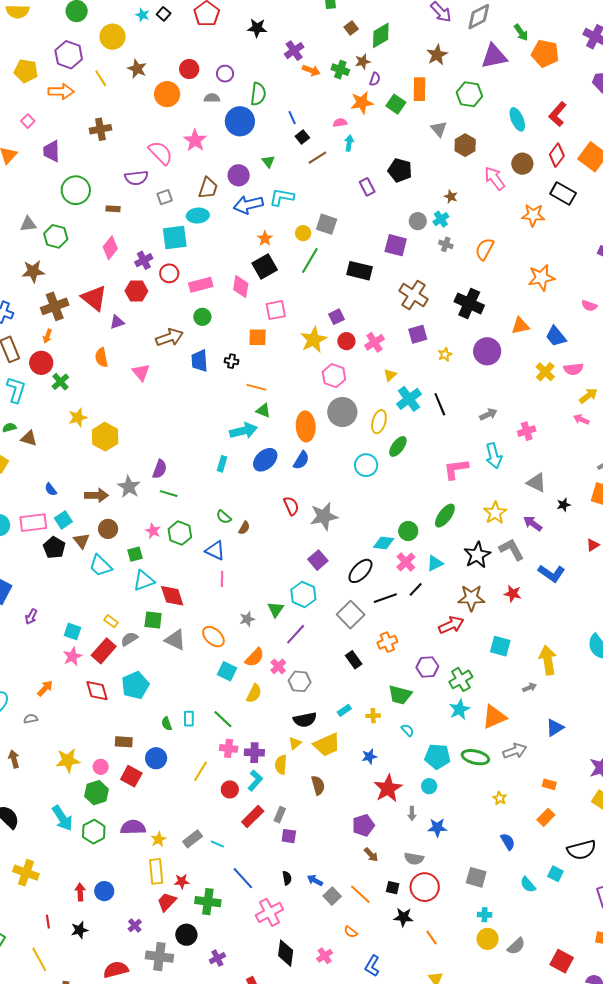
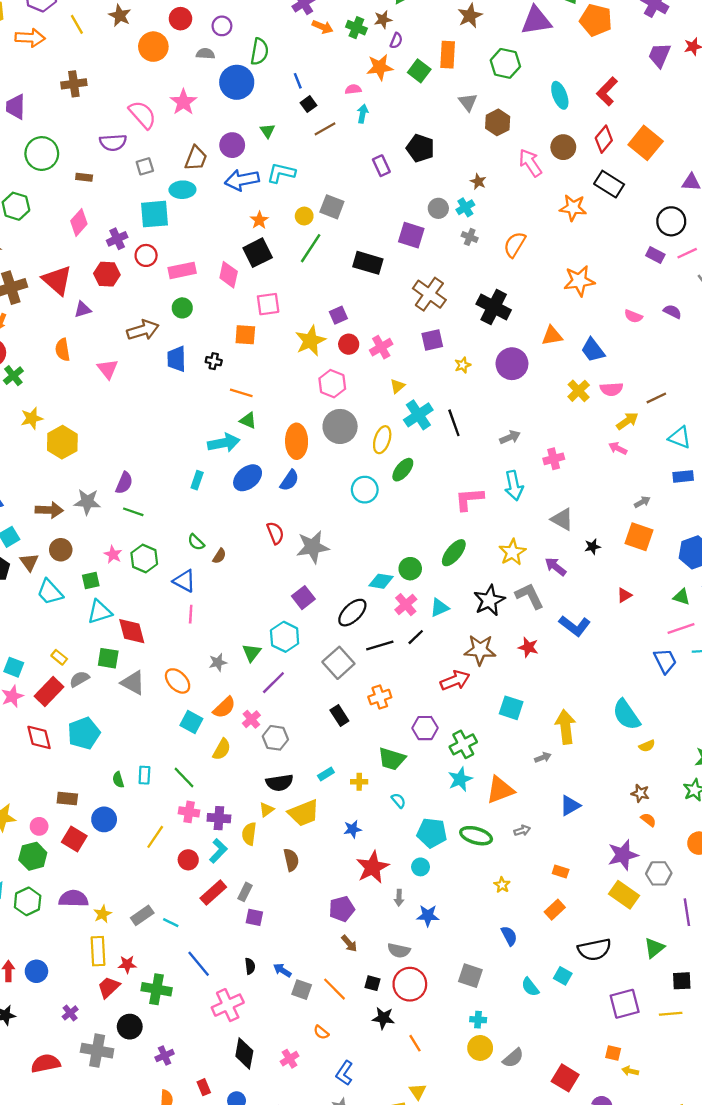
gray star: (129, 487) -> (87, 502), turned -30
gray arrow: (515, 751) -> (522, 831), size x0.6
gray square: (332, 896) -> (302, 990), turned -30

